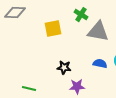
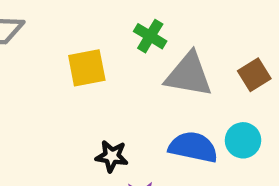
blue semicircle: (100, 64) -> (193, 147), size x1.5

